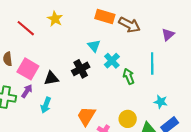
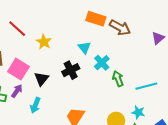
yellow star: (55, 19) -> (44, 42), moved
cyan line: (152, 63) -> (146, 86), moved, turned 75
black triangle: (51, 78) -> (41, 79), turned -42
cyan star: (161, 102) -> (138, 112), moved

